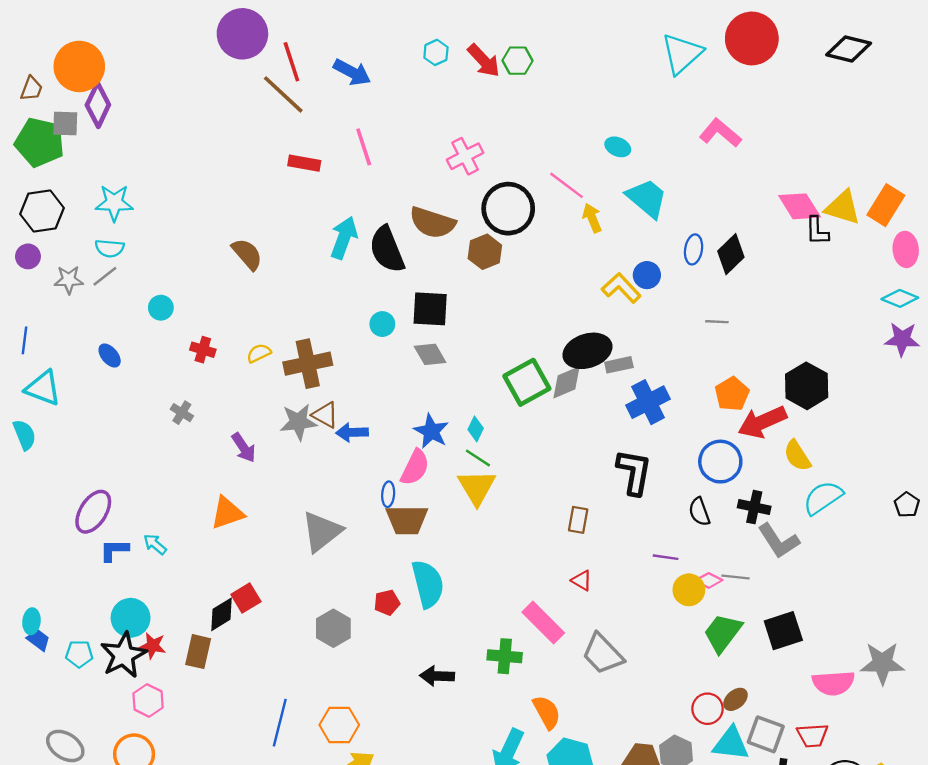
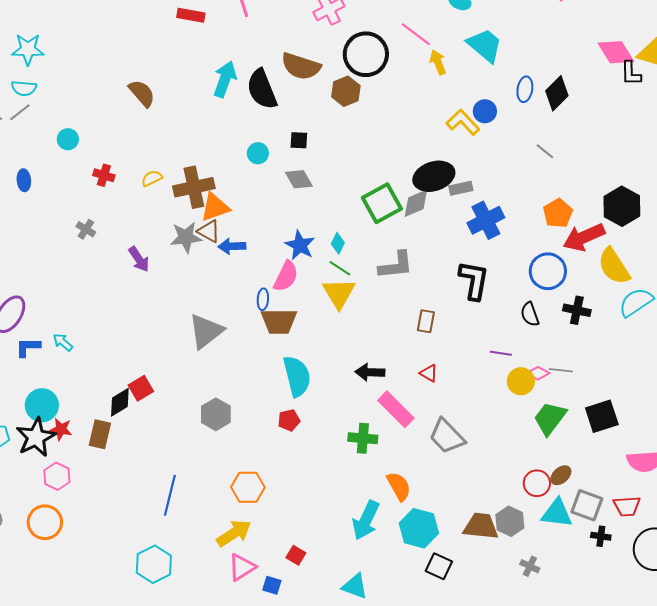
black square: (430, 309) -> (299, 140), size x0.6
gray line: (717, 322) -> (545, 151), turned 36
blue ellipse: (110, 356) -> (24, 180), turned 35
yellow semicircle: (797, 456) -> (614, 266), size x1.4
orange triangle: (227, 513) -> (215, 207), moved
gray L-shape: (779, 541) -> (396, 265), moved, turned -63
red pentagon: (387, 603) -> (289, 420), moved
black arrow: (437, 676) -> (370, 372), moved
orange hexagon: (339, 725) -> (248, 487), moved

